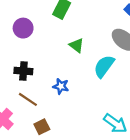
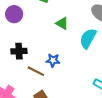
brown line: (28, 99) -> (36, 71), moved

